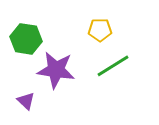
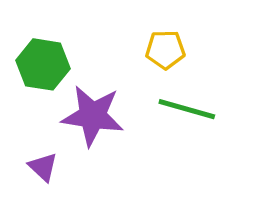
green line: (113, 66) -> (187, 109), turned 48

